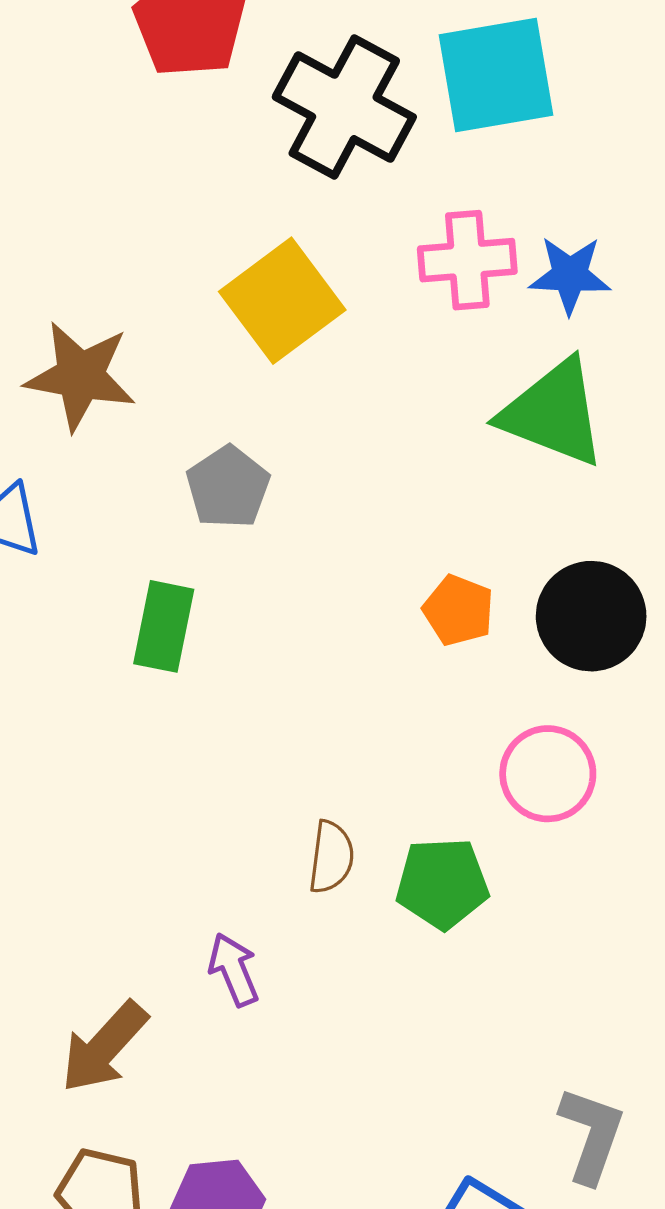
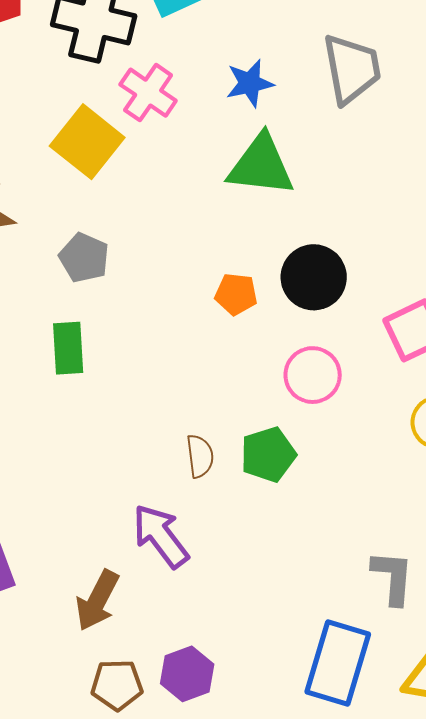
pink cross: (467, 260) -> (148, 93), moved, turned -36
purple arrow: (234, 970) -> (161, 536), size x1.6

